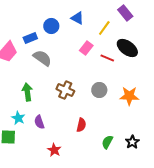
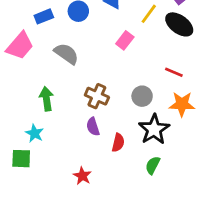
blue rectangle: (30, 38) -> (44, 16), moved
black ellipse: (127, 48) -> (179, 24), moved
red line: (107, 58) -> (174, 72), moved
purple semicircle: (39, 122) -> (93, 127), moved
black star: (132, 142) -> (154, 129), moved, size x1.6

